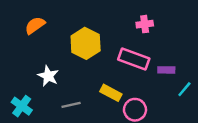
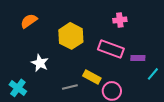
gray line: (71, 105) -> (70, 87), moved

